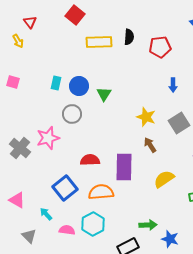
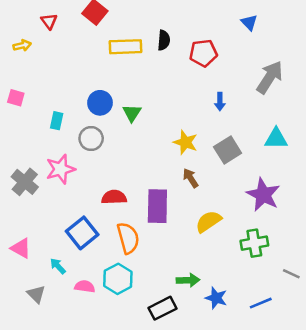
red triangle: (30, 22) -> (49, 21), moved
yellow arrow: (18, 41) -> (22, 45), turned -72
cyan rectangle: (56, 83) -> (57, 121), moved
orange semicircle: (101, 192) -> (128, 238), turned 80

